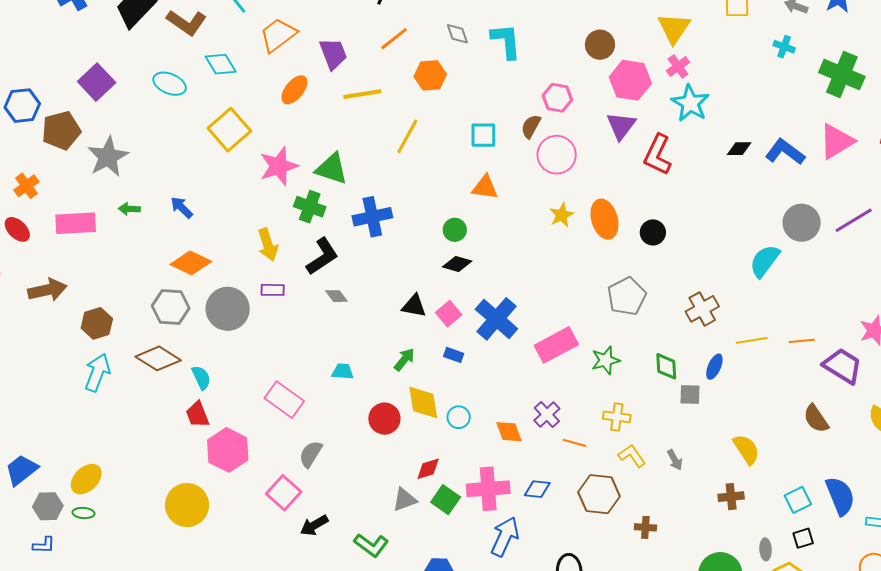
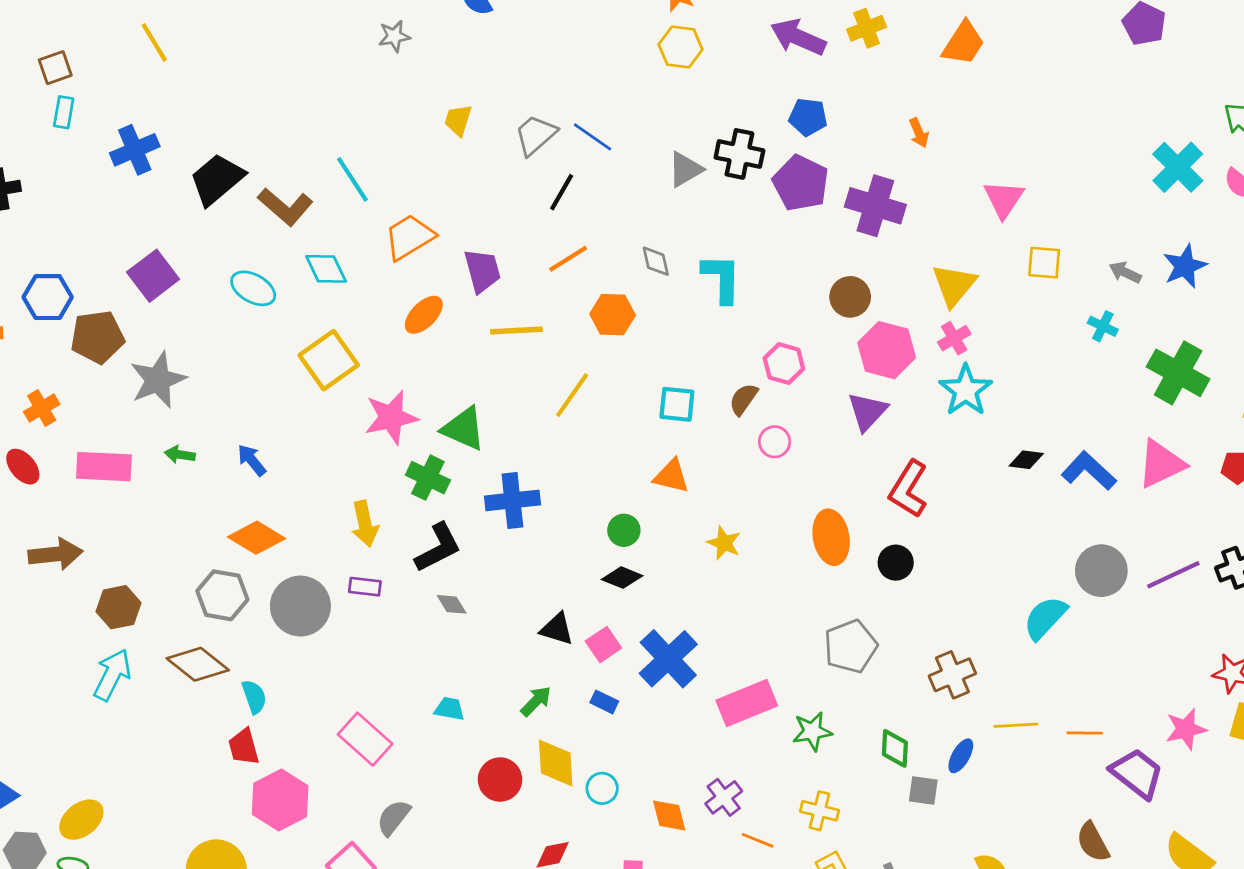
pink circle: (557, 155) -> (775, 442), size x0.6
red L-shape: (658, 155) -> (908, 489), moved
yellow star: (562, 215) -> (724, 543), moved, turned -30

